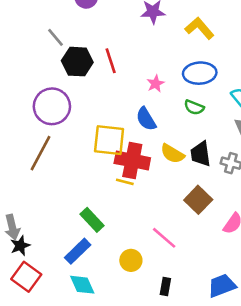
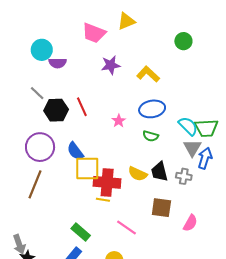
blue semicircle: (146, 119) -> (75, 151), moved
brown square: (198, 200) -> (161, 208), turned -30
pink line: (164, 238) -> (126, 227), moved

